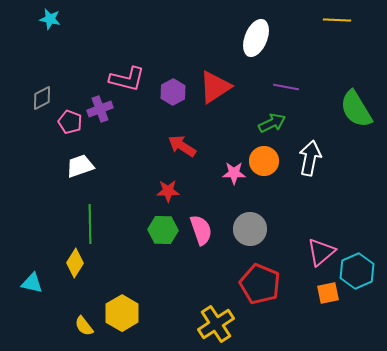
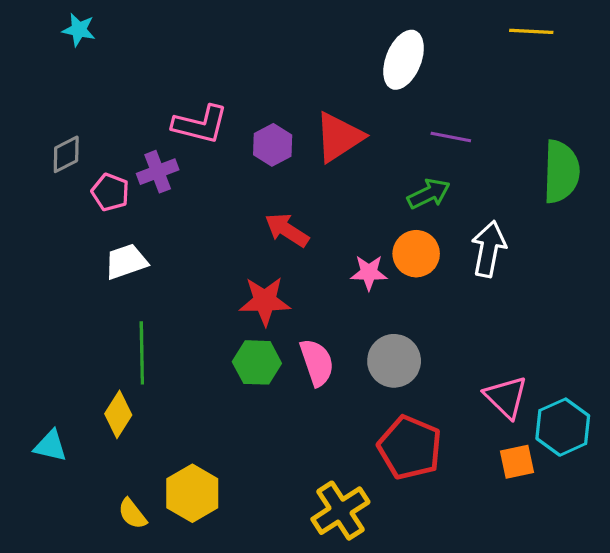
green semicircle: (356, 109) -> (561, 172), turned -147
red star: (168, 191) -> (265, 301), size x1.4
pink triangle: (321, 252) -> (506, 397), turned -36

